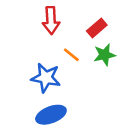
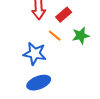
red rectangle: (97, 28) -> (64, 15), moved

